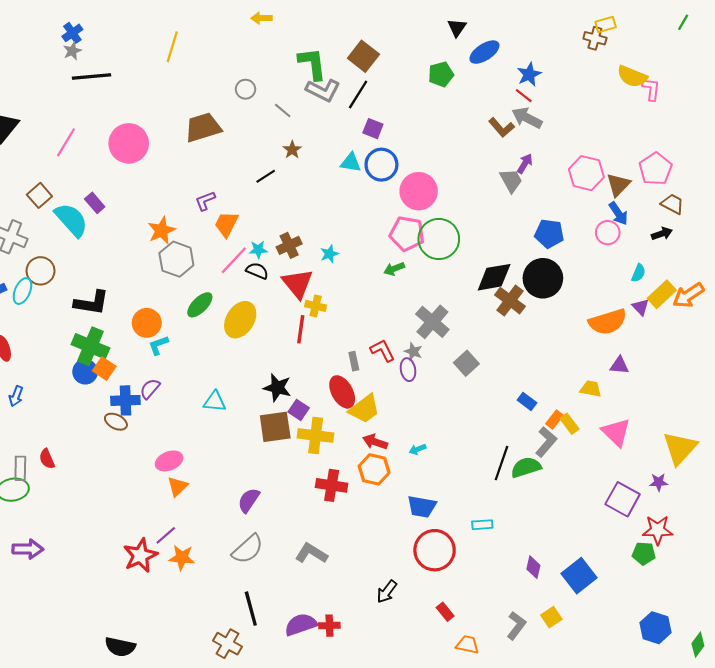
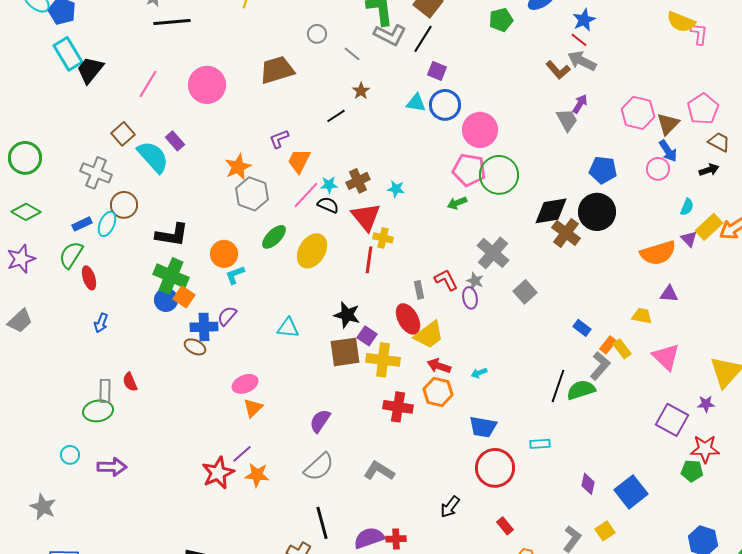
cyan star: (329, 254) -> (396, 189), turned 30

